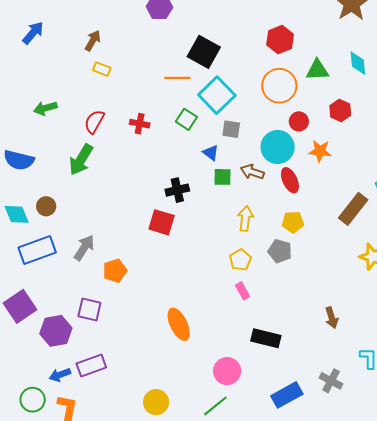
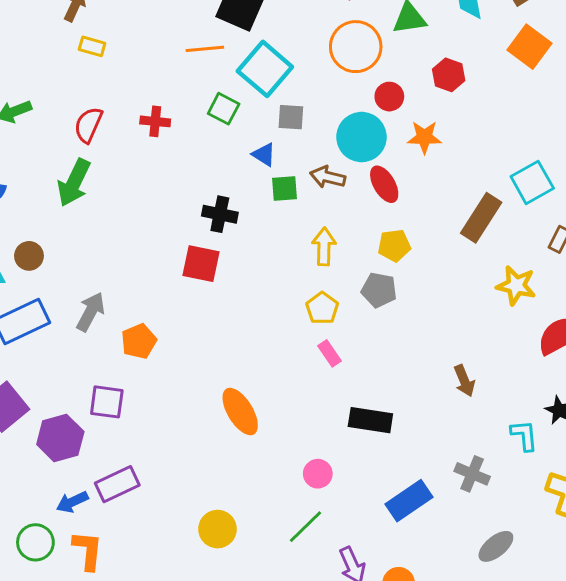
black cross: (177, 190) -> (220, 214), turned 30
pink circle: (227, 371) -> (318, 474), size x0.7

